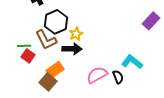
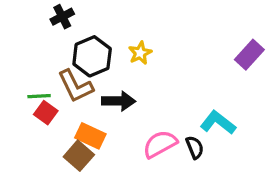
yellow star: (76, 34) -> (140, 53), moved
orange rectangle: (55, 70) -> (90, 136), turned 60

